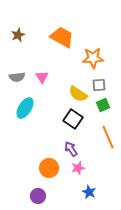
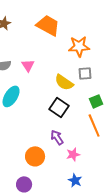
green square: (103, 105) -> (96, 101), moved
pink star: (78, 168) -> (73, 154), moved

